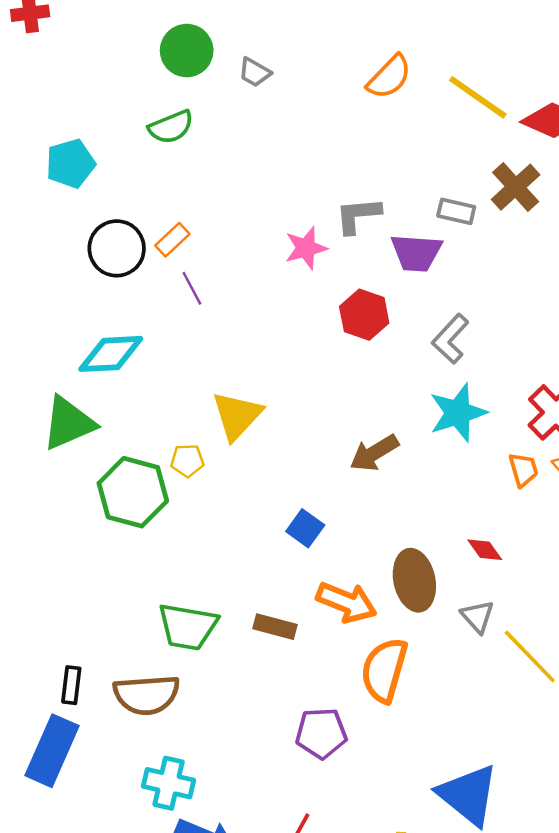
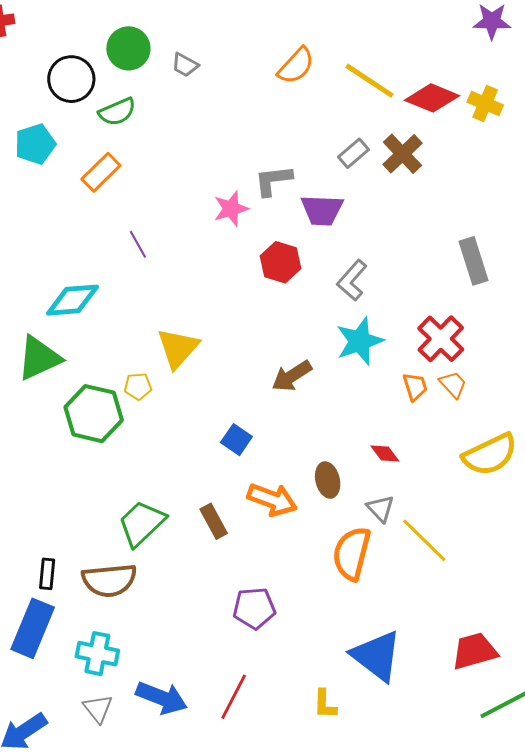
gray rectangle: (456, 211) -> (353, 153), moved, turned -52
orange rectangle: (172, 240) -> (101, 172), moved, size x1.4
black circle: (117, 248) -> (71, 79), moved
brown ellipse: (414, 580) -> (328, 480), size x0.7
green trapezoid: (188, 627) -> (142, 523), turned 128
brown rectangle: (275, 627) -> (214, 521), turned 48
orange semicircle: (384, 670) -> (352, 553), moved
cyan cross: (169, 783) -> (97, 654), moved

